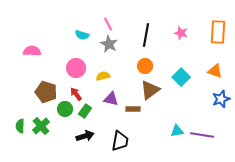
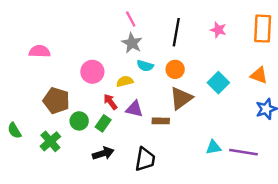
cyan semicircle: (82, 35) -> (145, 66), moved
red arrow: (76, 94) -> (110, 102), moved
green semicircle: (20, 126) -> (14, 131), moved, turned -32

